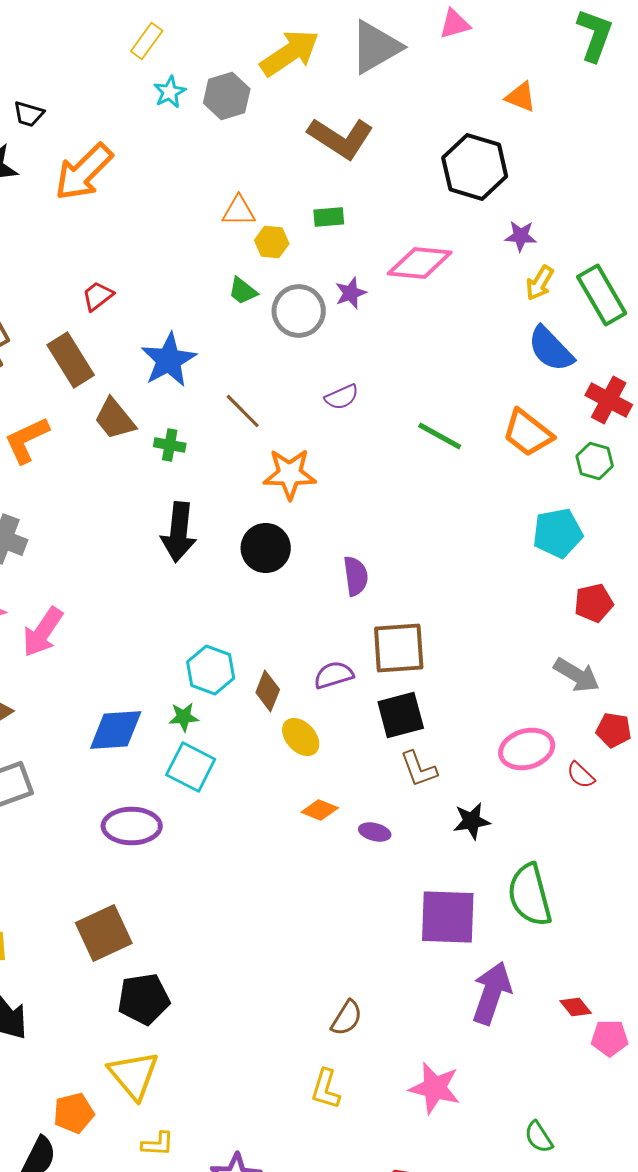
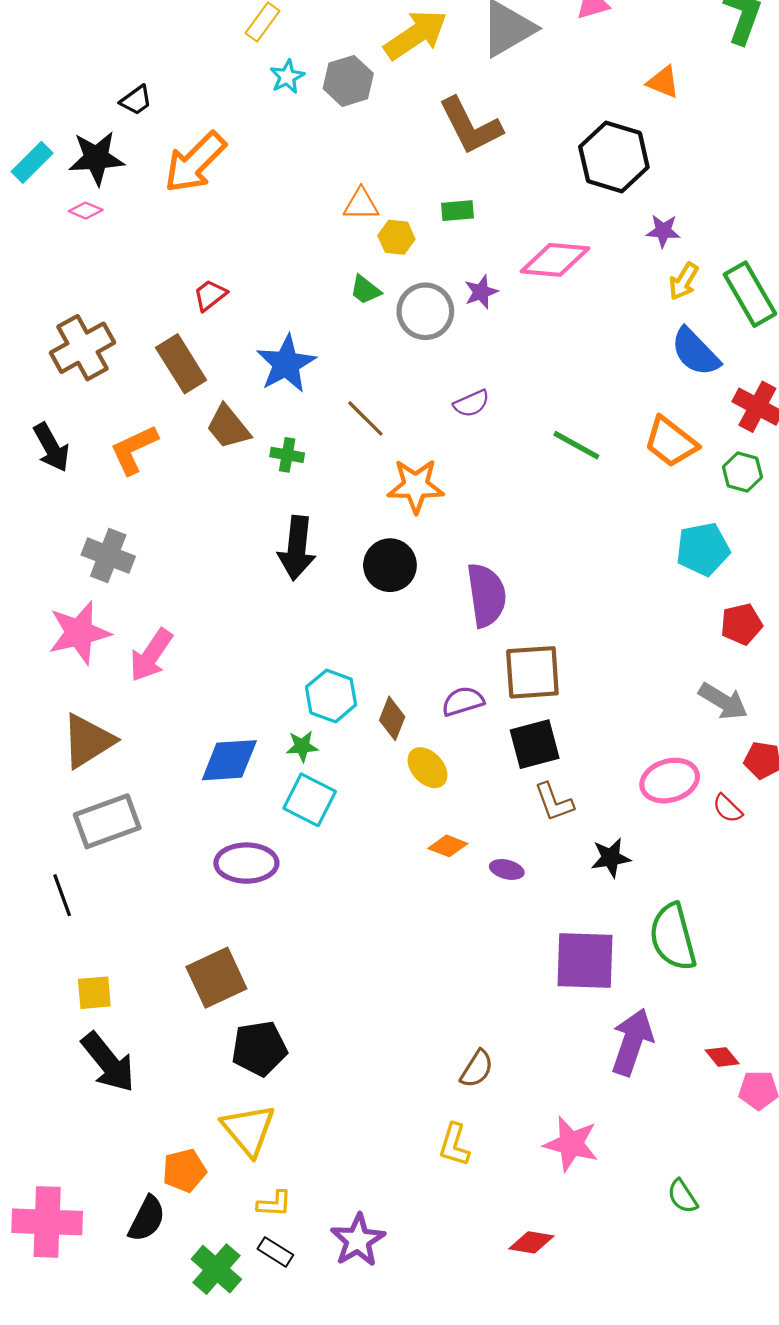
black trapezoid: (29, 114) -> (136, 100), turned -52
brown L-shape: (341, 138) -> (470, 126), turned 30
purple semicircle: (356, 576) -> (486, 595), size x1.5

